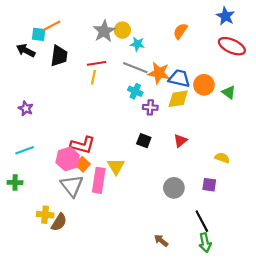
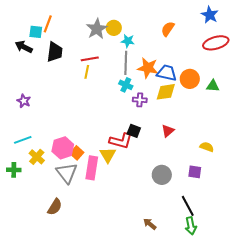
orange line: (52, 26) -> (48, 24), turned -42
red ellipse: (232, 46) -> (216, 43), turned -40
gray line: (135, 68) -> (126, 63), turned 70
green triangle: (229, 92) -> (213, 86), turned -32
red L-shape: (83, 145) -> (121, 141), moved
yellow cross: (45, 215) -> (37, 157), moved, turned 35

